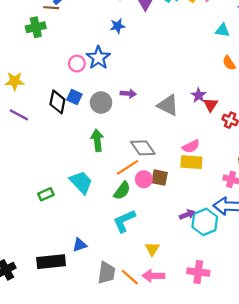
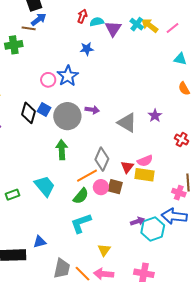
gray circle: (101, 103) -> (67, 116), size x1.4
red triangle: (211, 105) -> (127, 167), moved
gray diamond: (143, 148) -> (102, 159), turned 55

